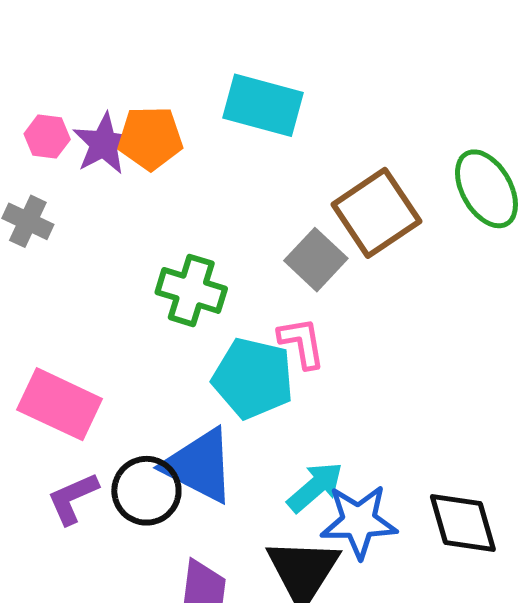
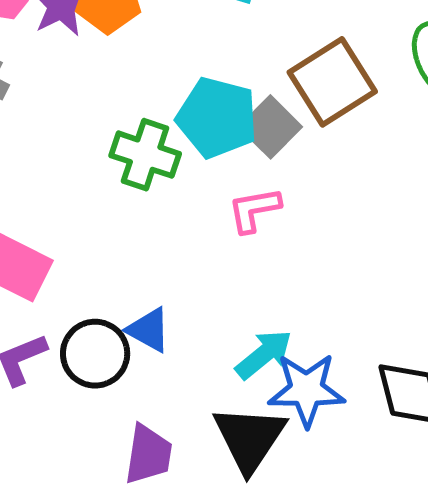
pink L-shape: (302, 343) -> (254, 210), turned -92
cyan pentagon: (253, 378) -> (217, 118), moved
blue triangle: (199, 466) -> (149, 330), size x0.6

